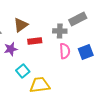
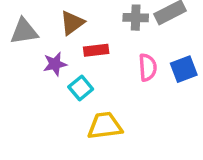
gray cross: (60, 31) -> (136, 18), moved
cyan square: (23, 71) -> (81, 88), moved

